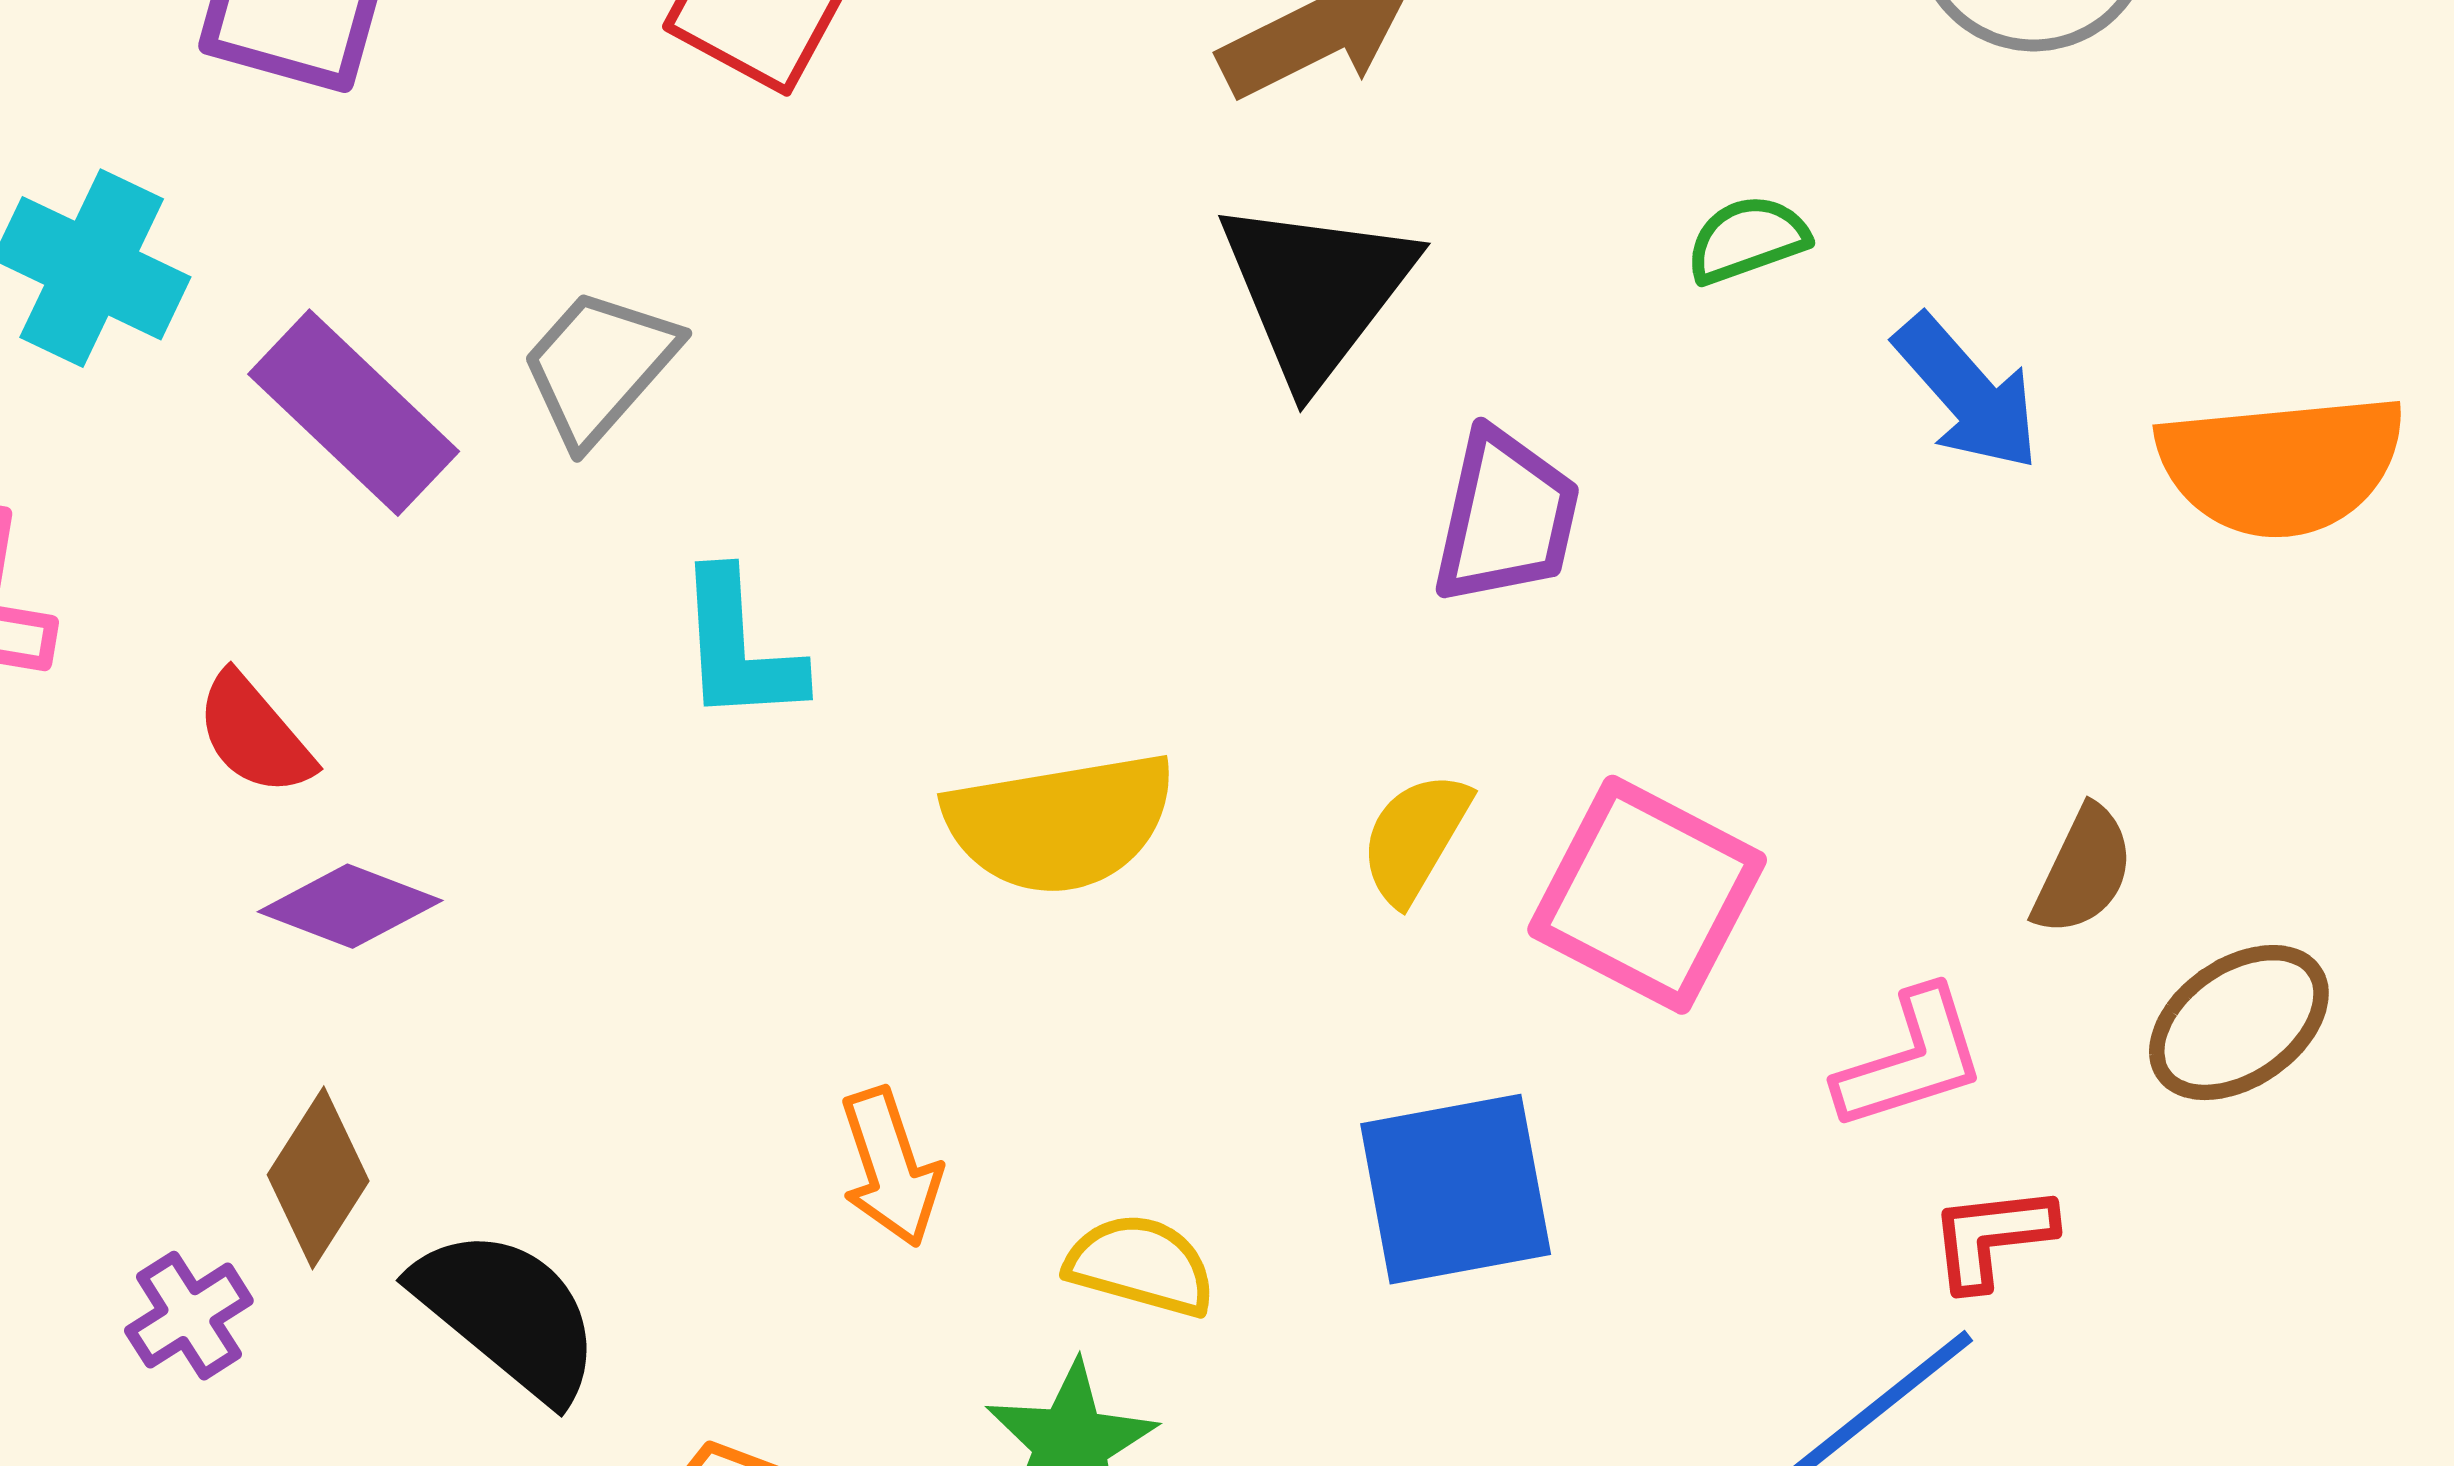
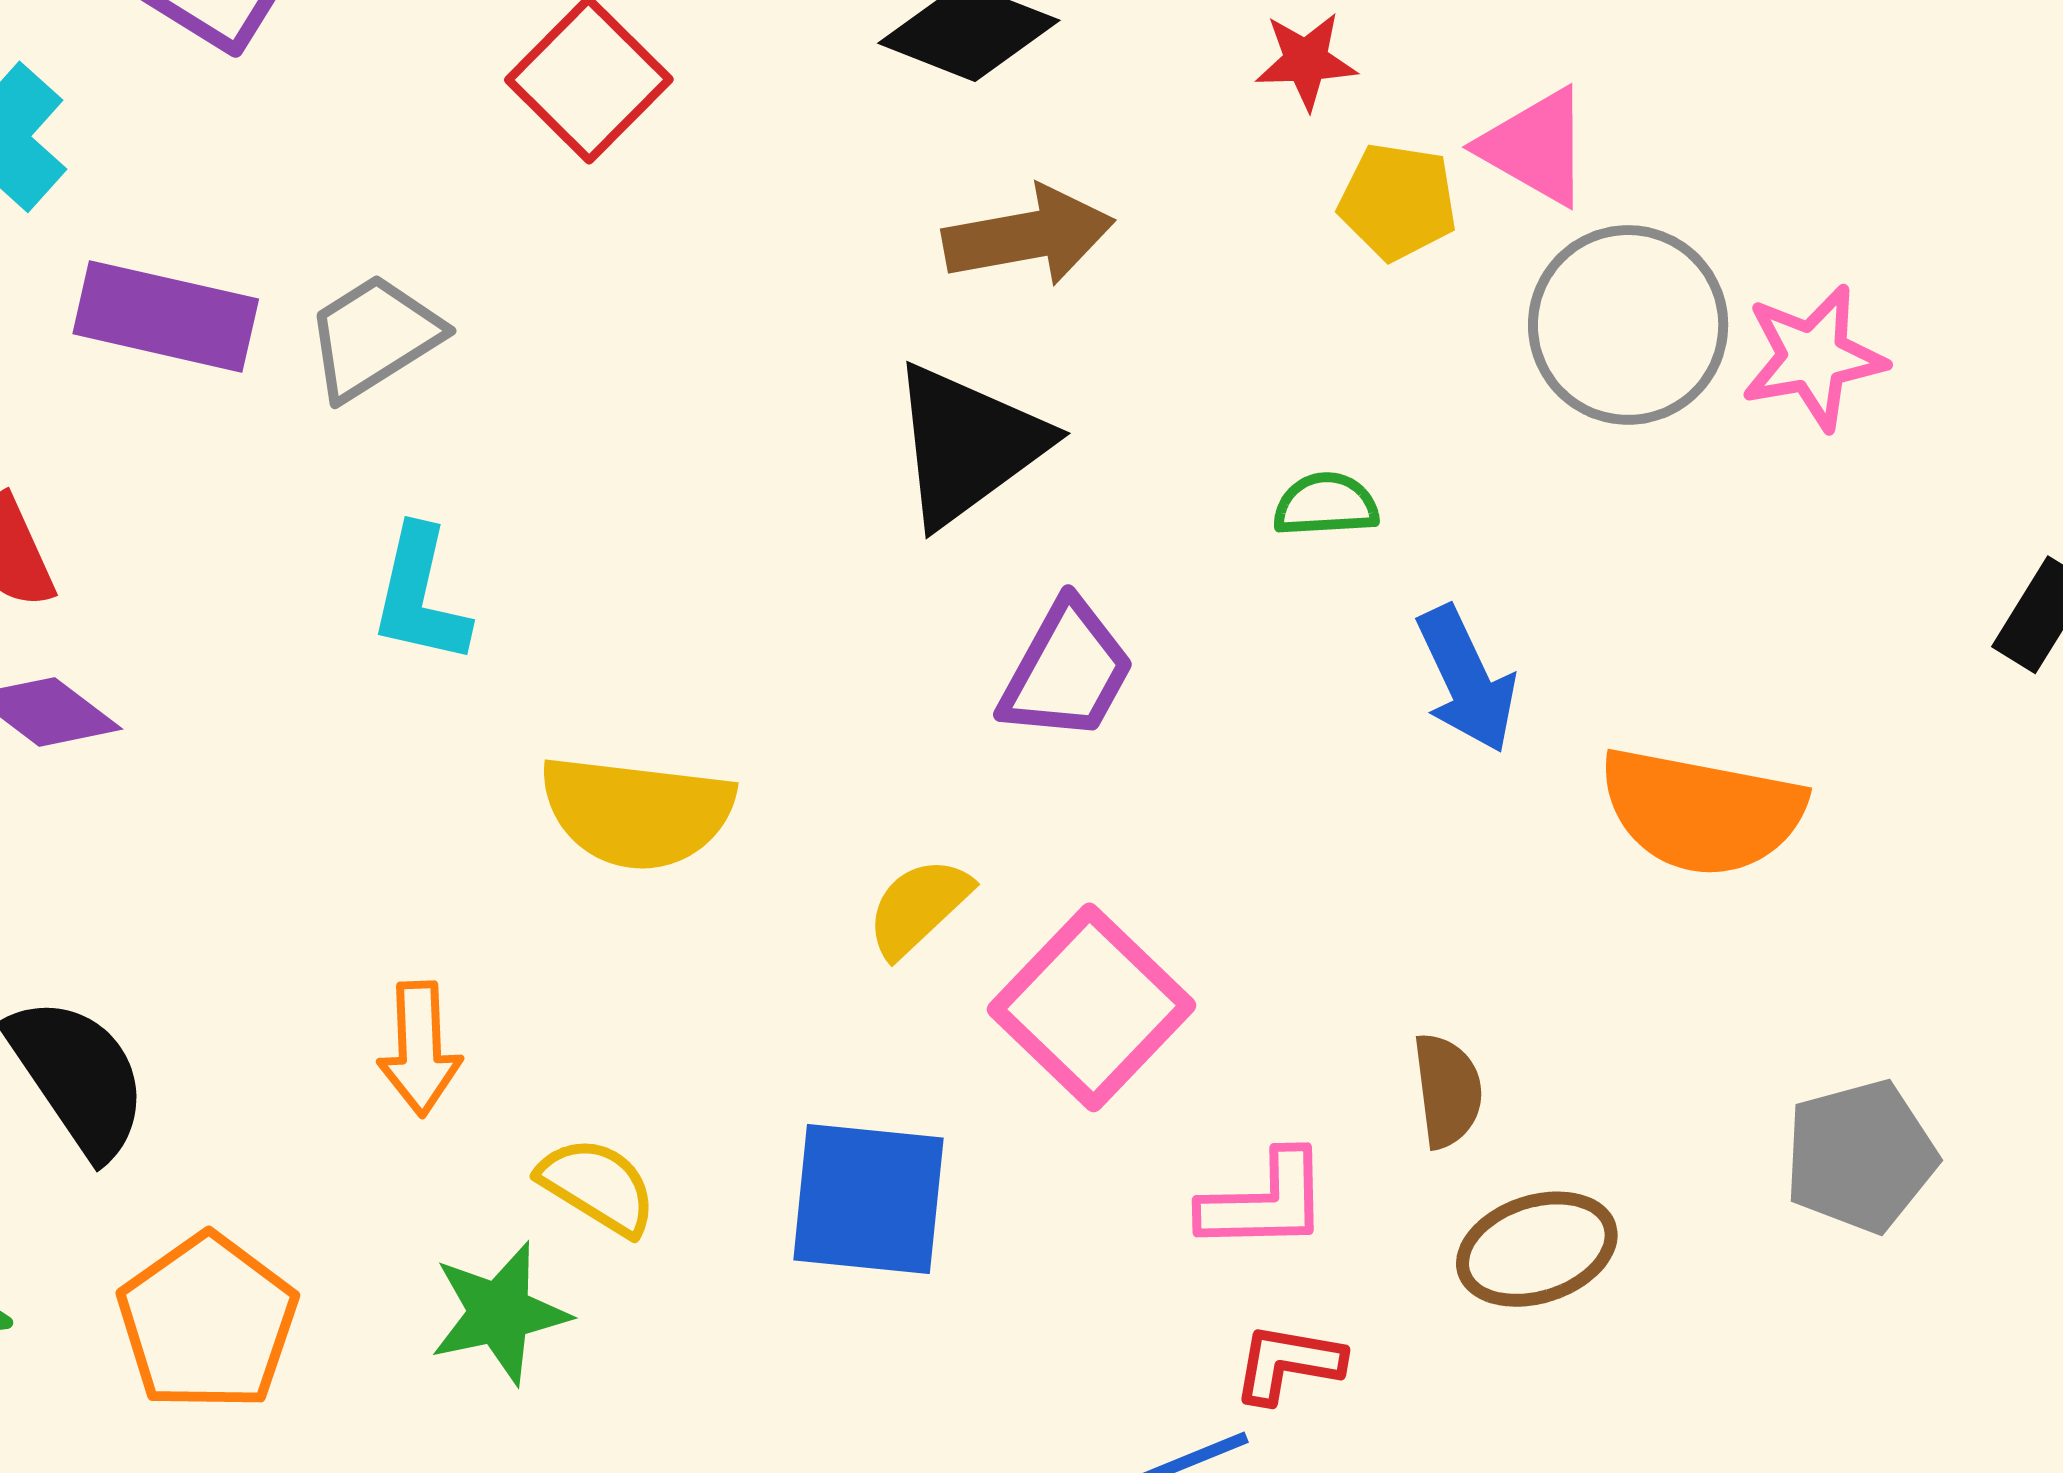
purple rectangle: (354, 413) -> (166, 316), turned -47
brown semicircle: (2083, 871) -> (1448, 1091), turned -49

